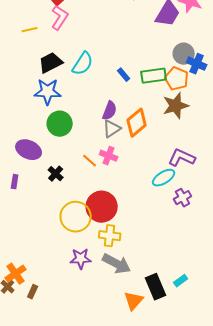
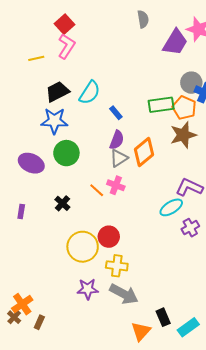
blue rectangle: (124, 75) -> (116, 113), moved
purple ellipse: (29, 150) -> (31, 163), moved
red circle: (102, 207) -> (109, 237), size x0.7
cyan rectangle: (181, 281) -> (188, 327), moved, size x1.5
black rectangle: (156, 287) -> (163, 317), size x0.7

